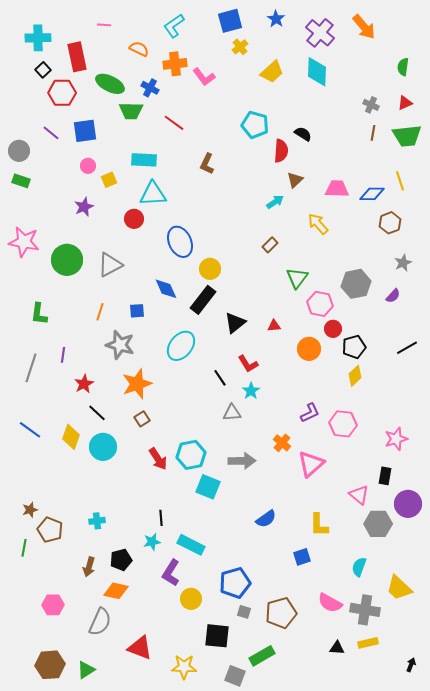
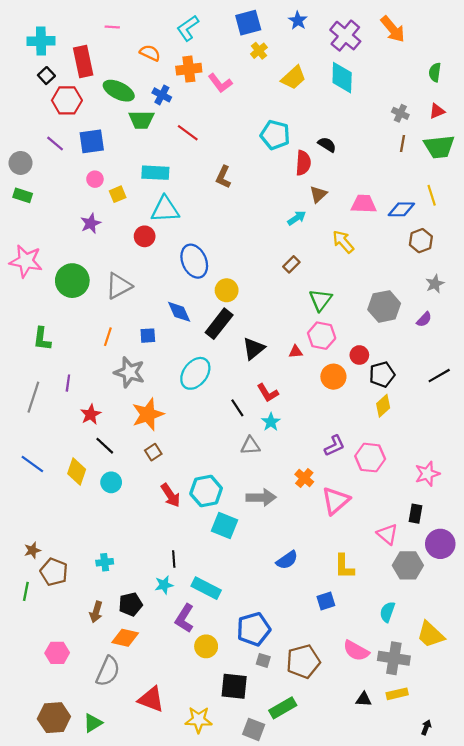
pink hexagon: (320, 304) -> (322, 336), moved
cyan circle: (103, 447) -> (111, 482), size x0.7
black arrow: (411, 665) -> (426, 727), moved

